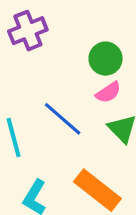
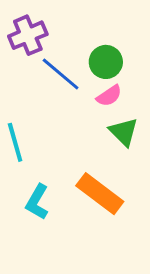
blue line: (63, 119) -> (61, 74), moved

